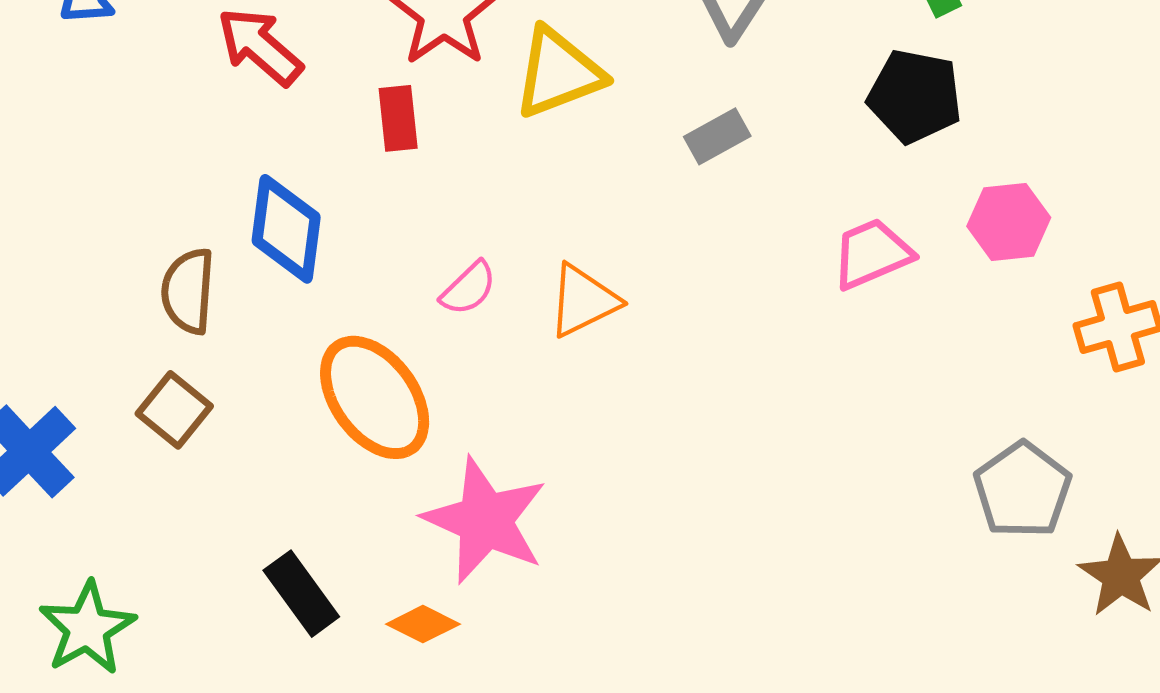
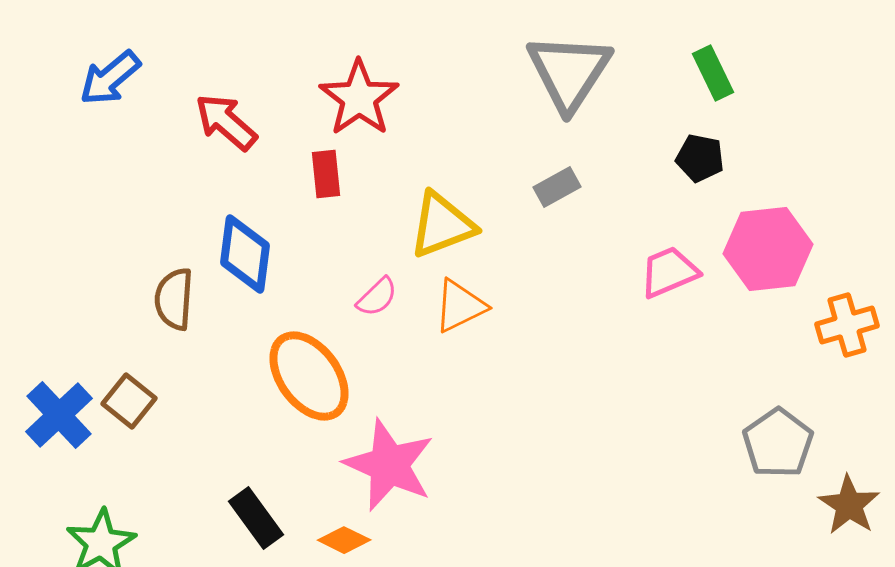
yellow triangle: (558, 73) -> (442, 225), moved
black pentagon: (915, 96) -> (700, 158), size x0.7
pink hexagon: (1009, 222) -> (768, 249), size x1.5
brown square: (174, 410) -> (129, 401), moved

